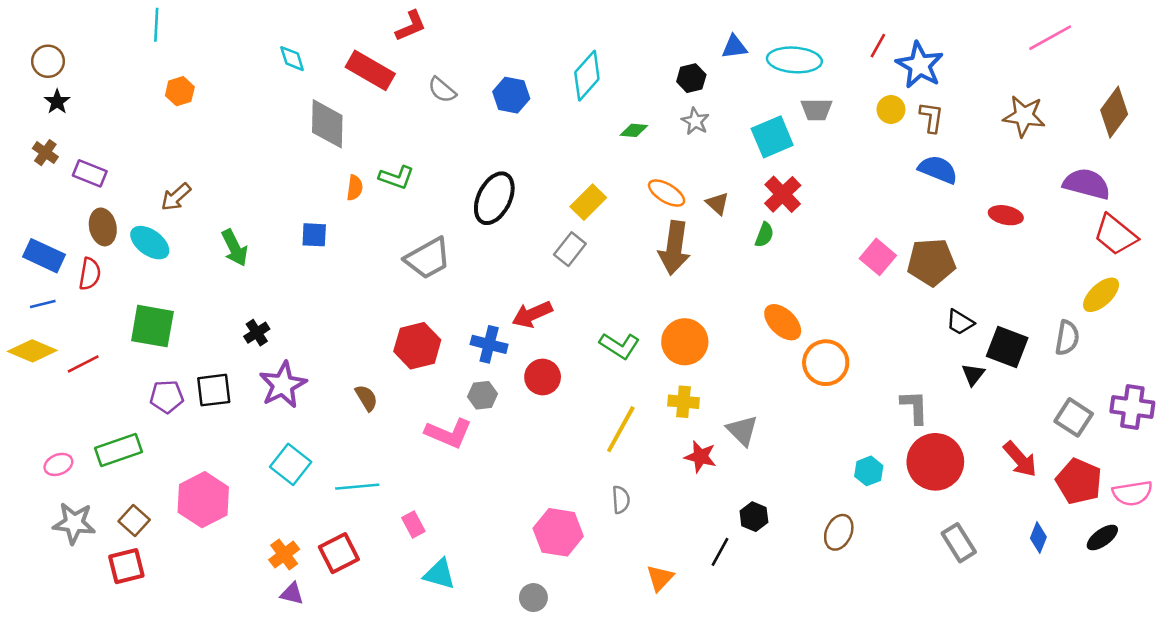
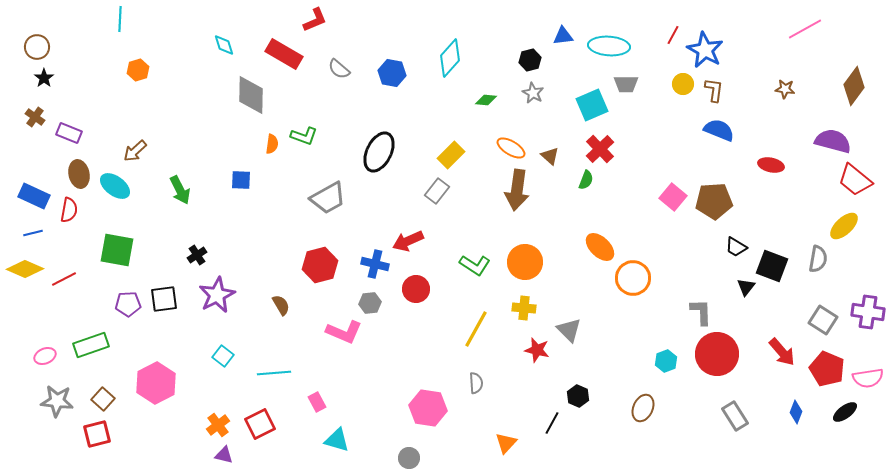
brown star: (1024, 116) -> (785, 89), size x0.6
cyan square: (291, 464) -> (223, 356), size x0.7

